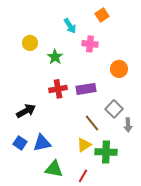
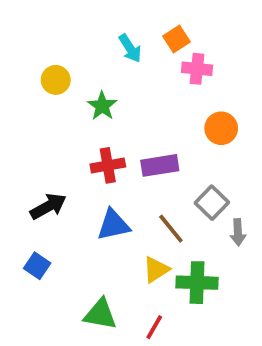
orange square: (102, 15) -> (177, 39), moved
pink cross: (90, 44) -> (197, 69), moved
blue triangle: (42, 143) -> (113, 225), moved

